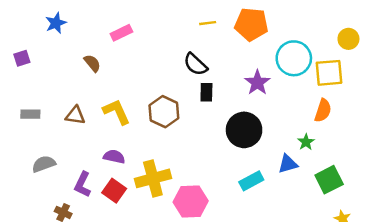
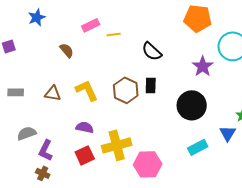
yellow line: (208, 23) -> (114, 34), moved
black rectangle: (206, 92) -> (151, 85), moved
blue triangle: (288, 164) -> (228, 133), turned -42
purple L-shape: (83, 185) -> (46, 150), moved
red square: (114, 191) -> (85, 155), turned 30

